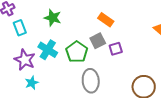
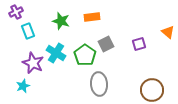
orange rectangle: (106, 20) -> (92, 17), moved, turned -42
purple square: (116, 49) -> (139, 44), moved
cyan star: (32, 83) -> (23, 86), moved

